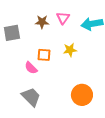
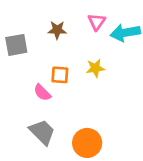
pink triangle: (63, 18) -> (97, 22), moved
orange circle: (82, 95) -> (87, 143), moved

